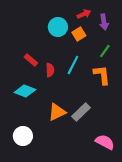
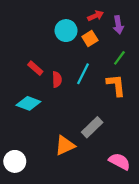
orange triangle: (57, 112) -> (65, 145), moved
white circle: (23, 136) -> (15, 161), moved

